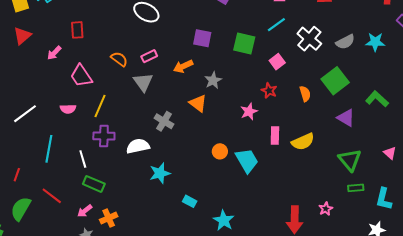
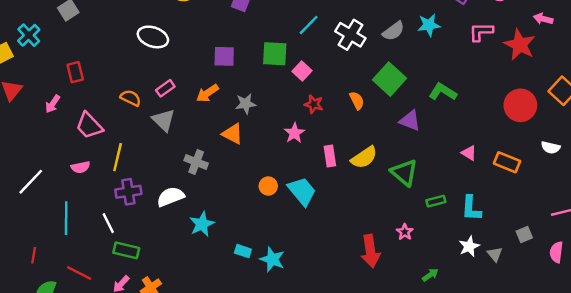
pink square: (277, 62) -> (302, 71), moved
gray star: (213, 80) -> (246, 104), turned 30
green triangle: (350, 160) -> (404, 172), moved
cyan star: (224, 220) -> (272, 259), moved

